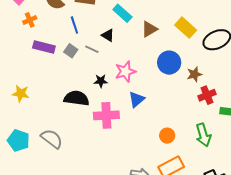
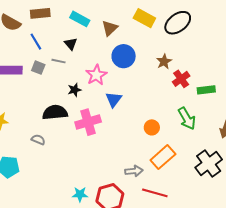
black triangle: (108, 35) -> (71, 44), turned 32
blue circle: (169, 63) -> (124, 56), moved
gray semicircle: (52, 139) -> (38, 140), moved, size x0.6

